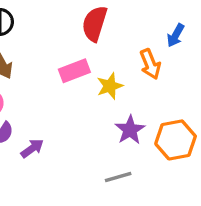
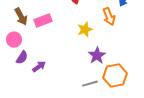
pink rectangle: (74, 71) -> (43, 21), moved
orange hexagon: (176, 140) -> (115, 76), moved

